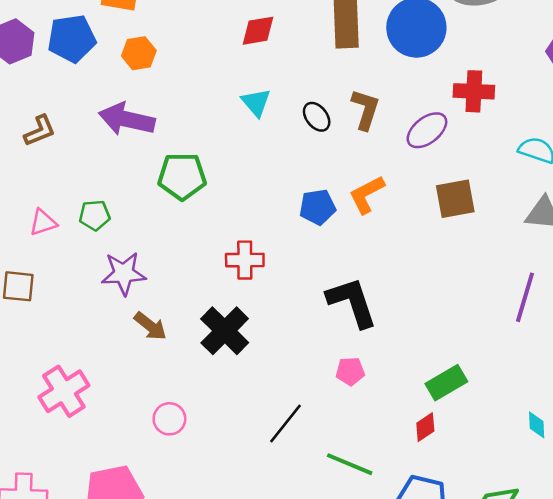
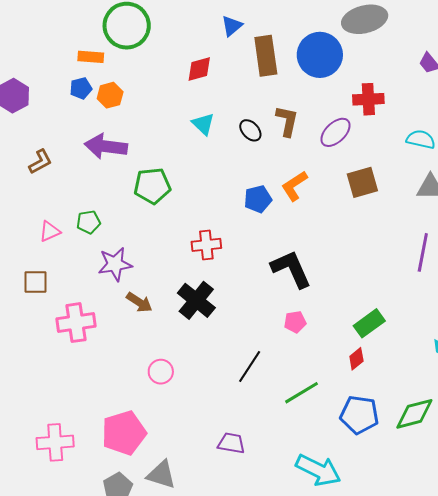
blue pentagon: (72, 39) -> (81, 88), moved, size x0.6
pink cross: (64, 391) -> (76, 323), moved, turned 30
green line: (350, 464) -> (302, 393), turned -48

